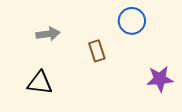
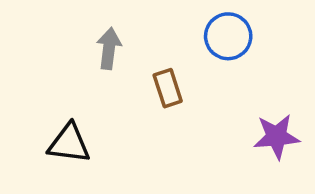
gray arrow: (48, 34) -> (109, 48), moved, turned -75

